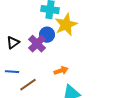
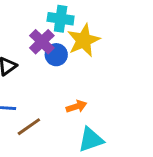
purple cross: (37, 44) -> (42, 42), moved

